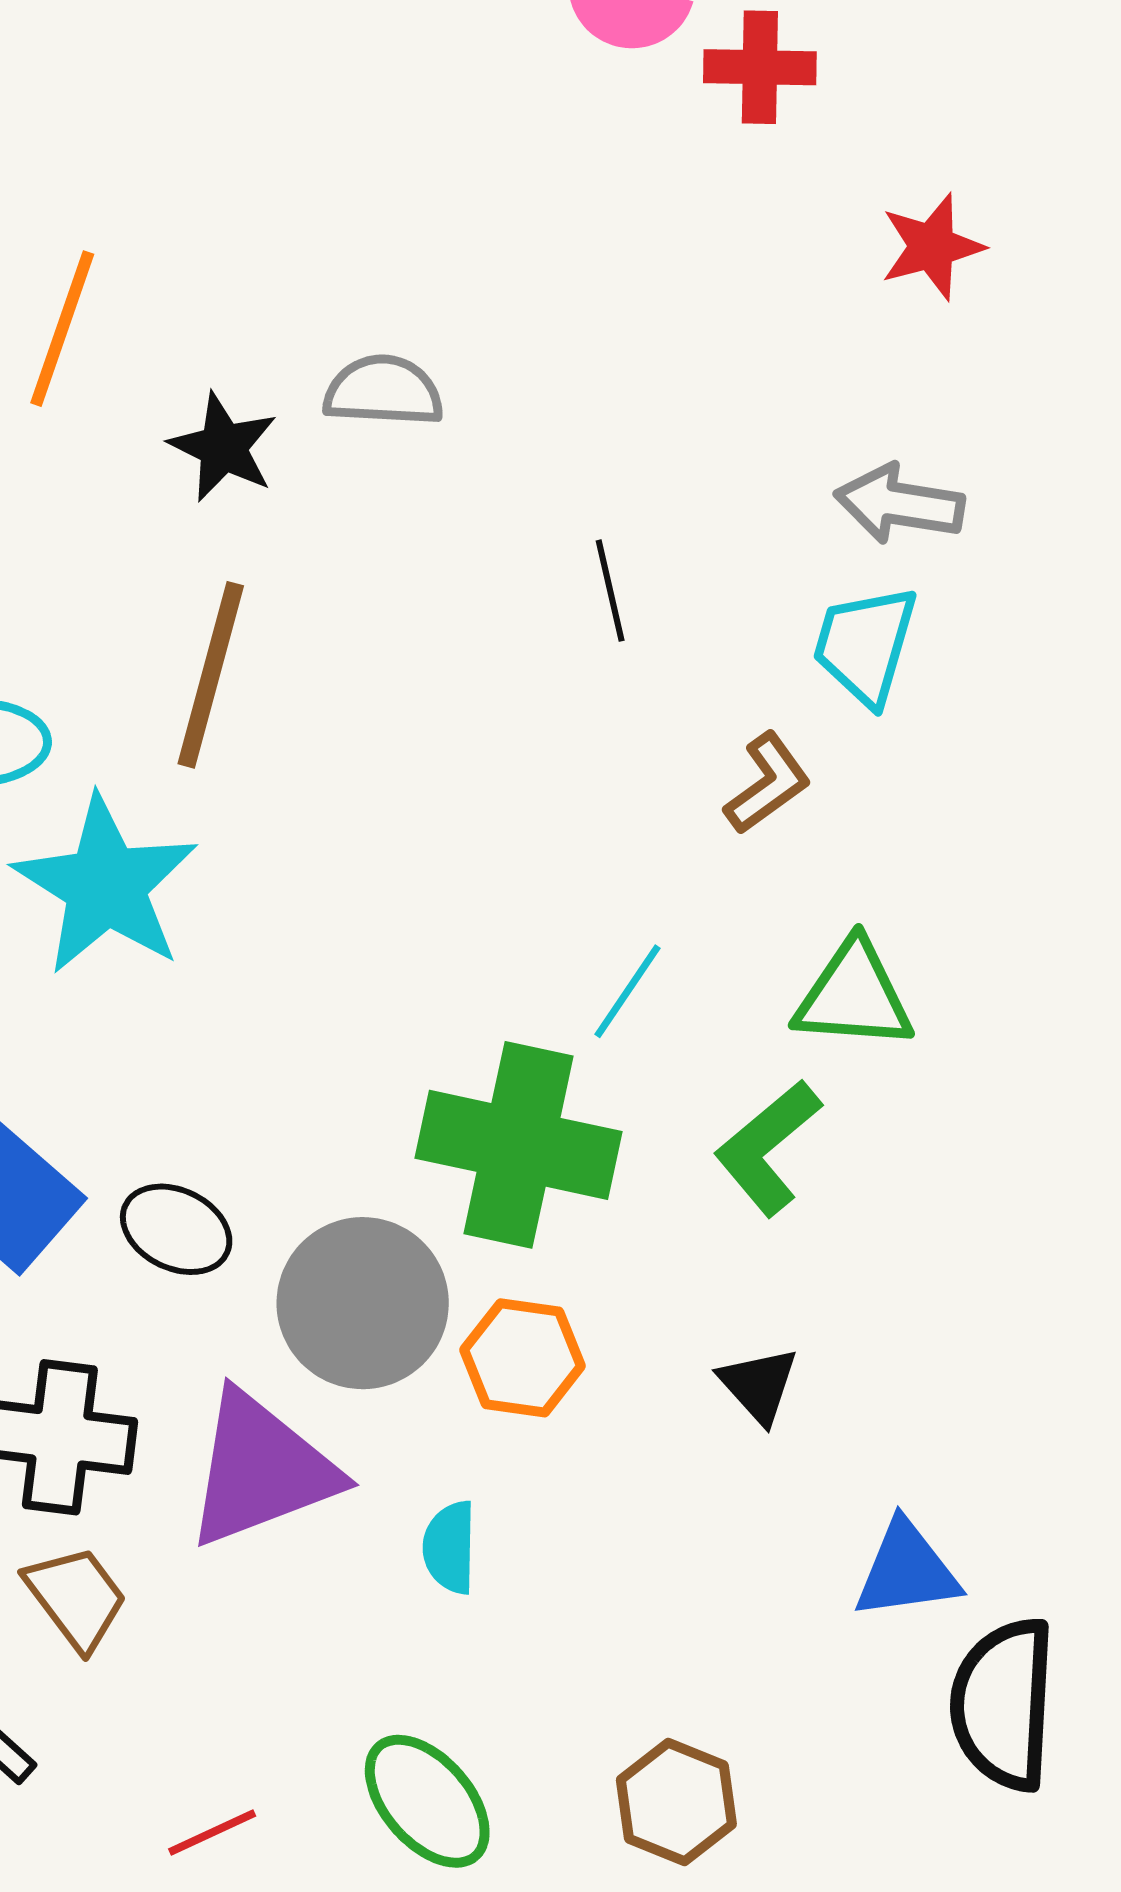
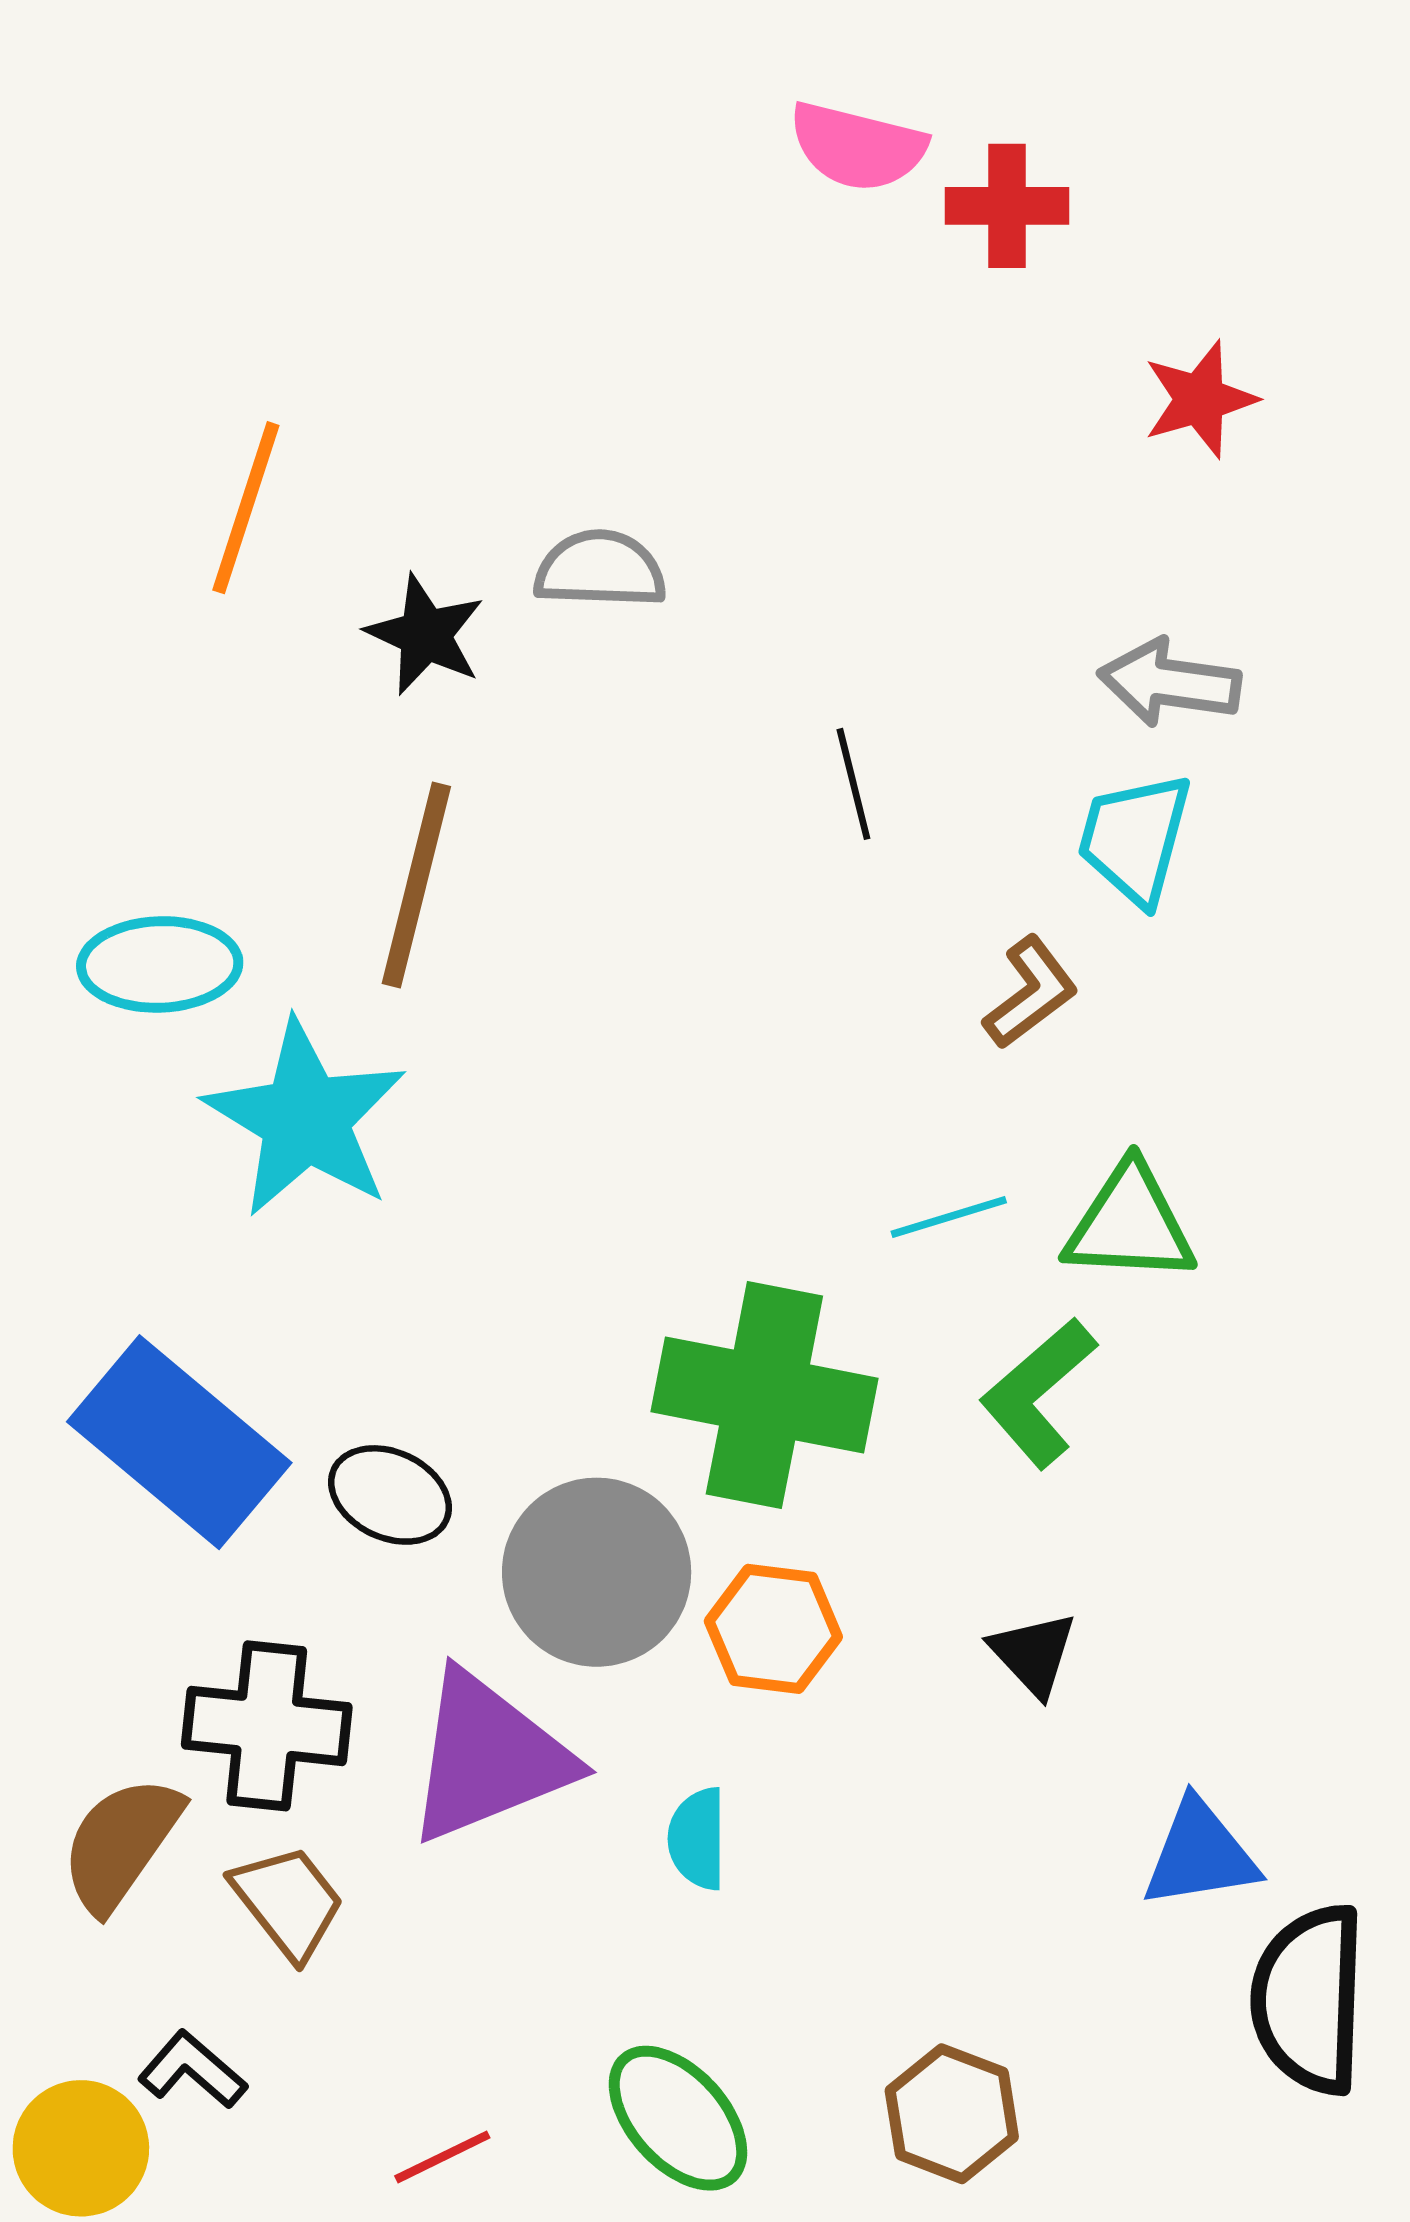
cyan line: (627, 991) -> (949, 1217), moved, turned 40

